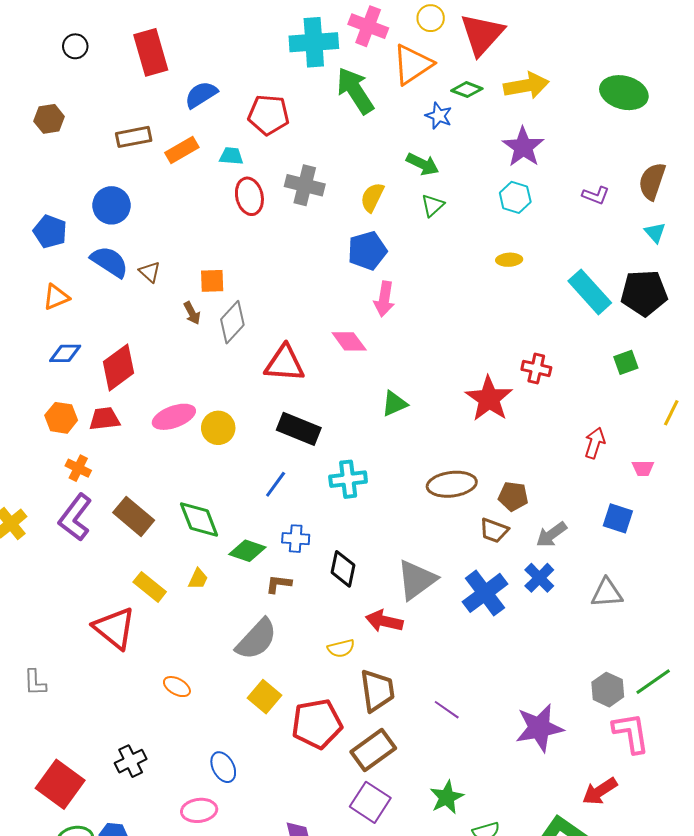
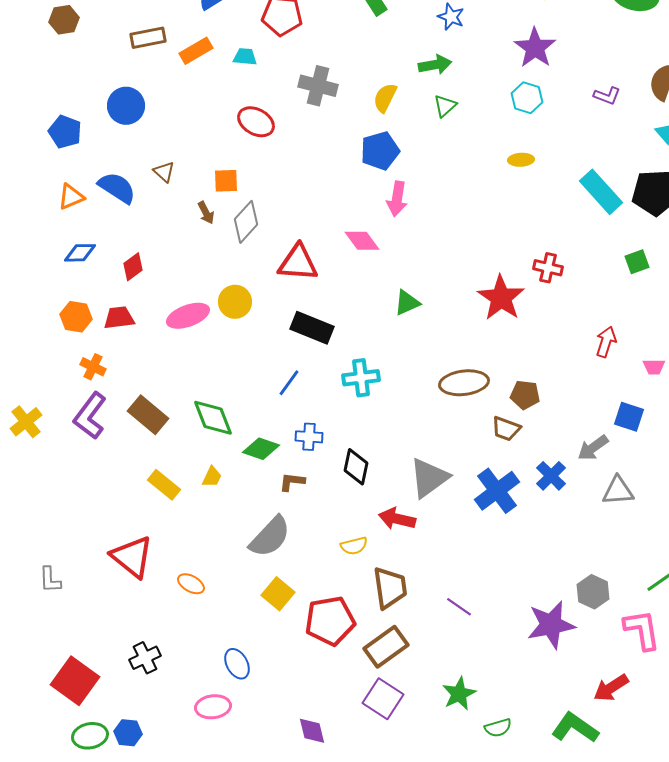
green arrow: (423, 164) -> (435, 65), turned -36
red ellipse: (249, 196) -> (256, 122), moved, turned -48
blue semicircle: (109, 262) -> (117, 188), moved
red diamond: (119, 367) -> (133, 267), size x0.6
yellow circle: (218, 428) -> (235, 302), moved
gray arrow: (551, 535) -> (593, 448), moved
red triangle: (115, 628) -> (132, 557), moved
gray hexagon: (608, 690) -> (593, 592), moved

